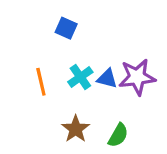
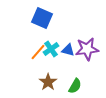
blue square: (66, 28) -> (42, 18), size x1.5
orange line: (41, 82) -> (38, 52), moved, turned 54

